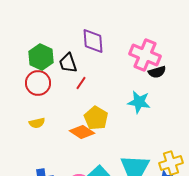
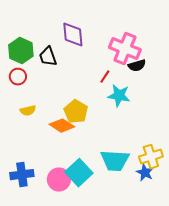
red circle: (38, 83) -> (18, 77), size x0.7
red line: (81, 83) -> (105, 77), moved
yellow semicircle: (37, 123) -> (28, 111), moved

